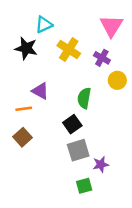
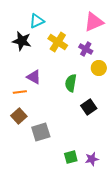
pink triangle: (111, 26) -> (94, 22), turned 35
black square: (72, 124) -> (89, 107), moved
gray square: (78, 150) -> (41, 132), moved
purple star: (101, 164) -> (92, 159), moved

